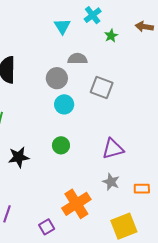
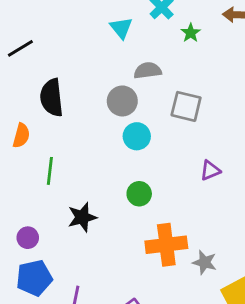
purple triangle: (113, 149) -> (210, 170), moved, size x0.7
gray star: (111, 182) -> (205, 262), moved
orange cross: (76, 204) -> (166, 245), moved, turned 32

